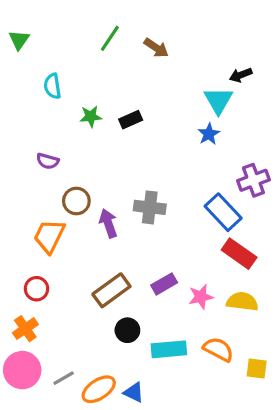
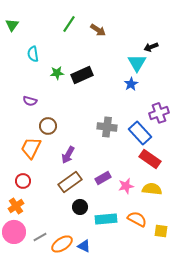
black rectangle: (131, 120) -> (82, 75), size x1.5
gray cross: (150, 207) -> (107, 127), moved
purple arrow: (108, 223) -> (68, 155), moved, turned -132

